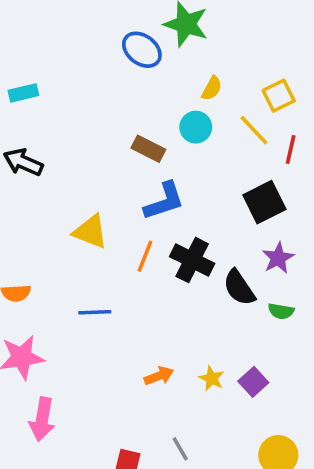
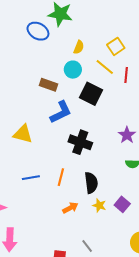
black square: (264, 202) -> (91, 94), moved, turned -30
orange line: (145, 256) -> (61, 177), moved
black semicircle: (239, 288) -> (91, 183), moved, turned -145

